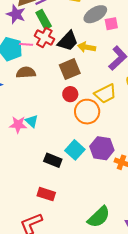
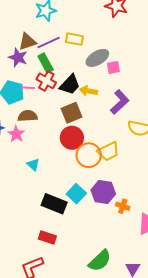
red circle: (70, 94) -> (72, 138), size x1.5
yellow trapezoid: (105, 94) -> (108, 151), moved
pink star: (18, 125) -> (16, 134), moved, turned 30
black rectangle: (53, 160) -> (54, 204), size x1.4

